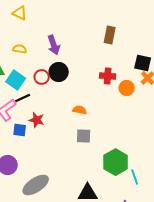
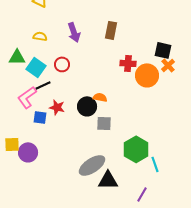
brown rectangle: (110, 35) -> (111, 30), moved
black circle: (59, 72) -> (87, 106), moved
orange circle: (127, 88) -> (147, 75), size x1.5
gray ellipse: (36, 185) -> (92, 165), moved

